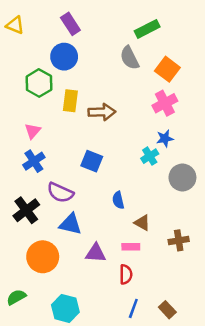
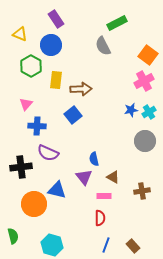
yellow triangle: (15, 25) -> (20, 34), moved
orange square: (167, 69) -> (148, 55), moved
pink cross: (165, 103) -> (144, 81), moved
cyan cross: (150, 156) -> (149, 112), moved
blue cross: (34, 161) -> (37, 126), moved, turned 36
blue square: (92, 161) -> (73, 115), moved, turned 30
black cross: (26, 210) -> (21, 167), turned 30
blue triangle: (70, 224) -> (57, 190), moved
purple triangle: (96, 253) -> (84, 177), moved, turned 48
green semicircle: (16, 297) -> (13, 236), turned 105

